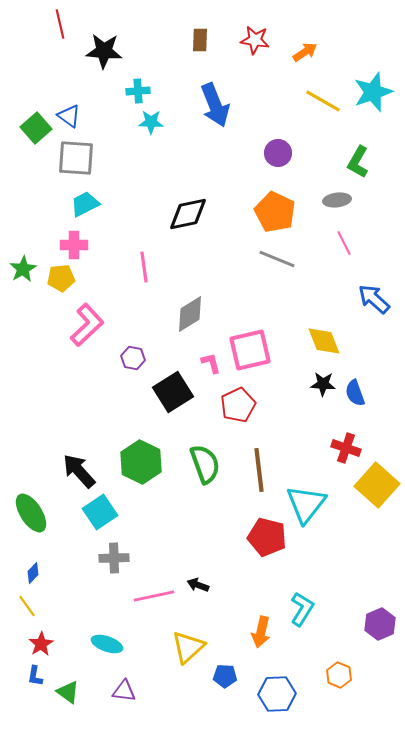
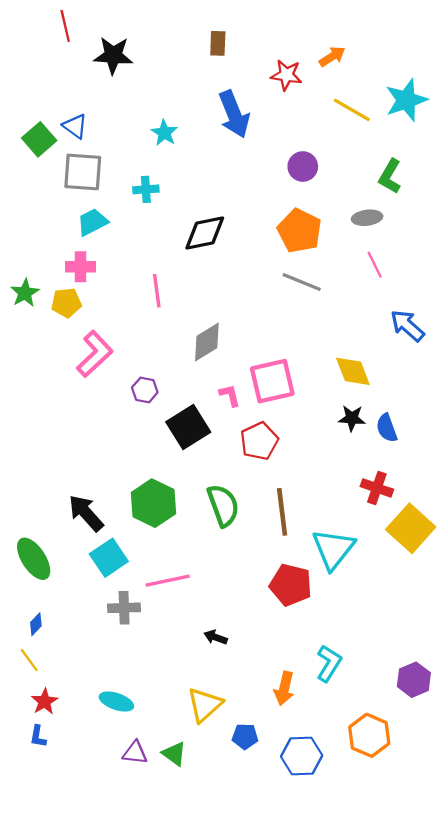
red star: (255, 40) -> (286, 75), moved
cyan cross: (138, 91) -> (146, 189), moved
cyan star: (151, 122) -> (164, 133), turned 30
pink line: (154, 596) -> (168, 581), moved
orange hexagon: (339, 675) -> (369, 735), size x1.5
green triangle: (68, 692) -> (174, 754), moved

